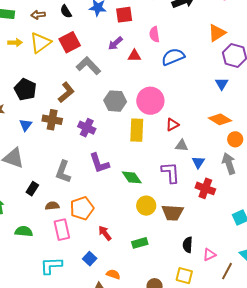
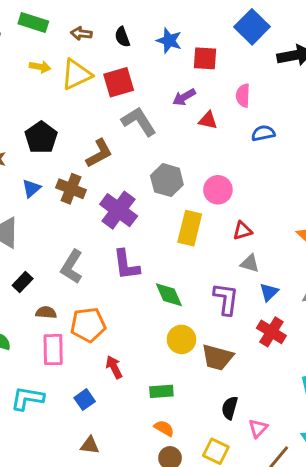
blue semicircle: (173, 57) -> (263, 133), size x0.7
pink circle: (150, 101) -> (218, 190), size x0.7
purple cross: (87, 128) -> (119, 210), size x1.4
pink triangle: (209, 255) -> (258, 428), turned -32
orange semicircle: (113, 274) -> (164, 428), moved

